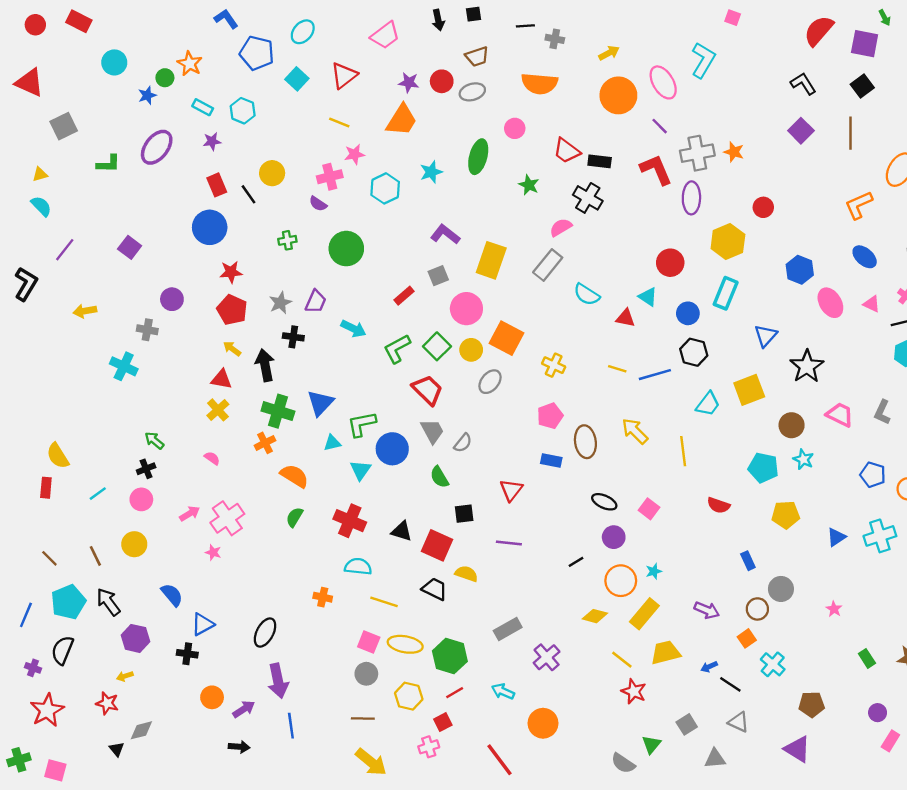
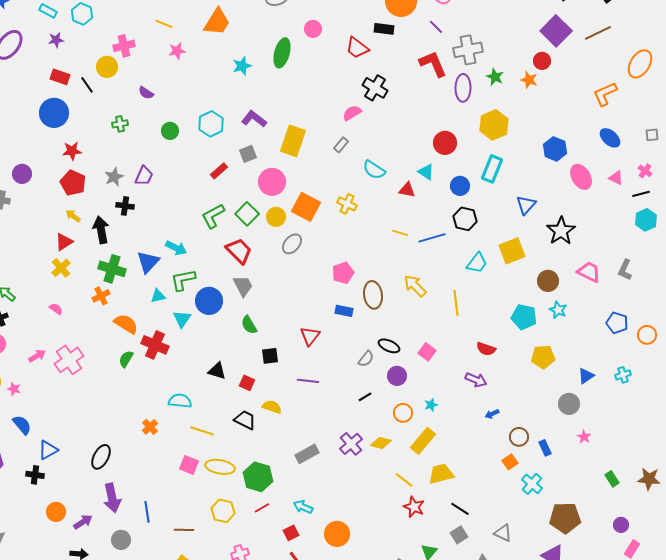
purple square: (801, 131) -> (556, 31), size x1.4
brown line: (850, 133) -> (598, 33), turned 64
orange star: (734, 152) -> (529, 80), moved
black rectangle: (600, 161) -> (384, 29), moved
pink cross: (330, 177) -> (124, 46), moved
red rectangle: (217, 185) -> (60, 77), turned -48
green star: (529, 185) -> (495, 77), moved
cyan hexagon: (385, 188) -> (211, 124), moved
red circle: (763, 207) -> (542, 61), moved
green circle: (346, 249) -> (170, 131), size x0.6
gray rectangle: (548, 265) -> (341, 145), size x0.6
cyan arrow: (353, 329) -> (176, 248), moved
yellow cross: (554, 365) -> (347, 204), moved
red triangle: (221, 379) -> (64, 242), turned -42
gray semicircle: (463, 443) -> (366, 359), moved
red cross: (350, 521) -> (155, 345), moved
cyan cross: (880, 536) -> (623, 375), size x0.6
red square: (437, 545) -> (247, 383), size x0.6
pink star: (213, 552) -> (14, 389), moved
blue rectangle: (748, 561) -> (545, 448), moved
orange circle: (621, 581) -> (403, 413), size x0.7
gray circle: (781, 589) -> (569, 404), moved
orange cross: (323, 597) -> (150, 427), turned 35
purple arrow: (707, 610) -> (476, 380), moved
purple cross: (547, 657) -> (351, 444), moved
blue arrow: (709, 667) -> (492, 414), moved
gray circle: (366, 674) -> (121, 540), moved
black line: (730, 684) -> (460, 509), moved
brown pentagon: (812, 704) -> (565, 518), size x1.4
red square: (443, 722) -> (291, 533), moved
blue line: (291, 726) -> (147, 512), moved

